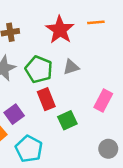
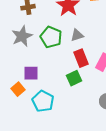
red rectangle: (46, 99) -> (81, 58), moved
purple square: (14, 114) -> (31, 73), turned 35

